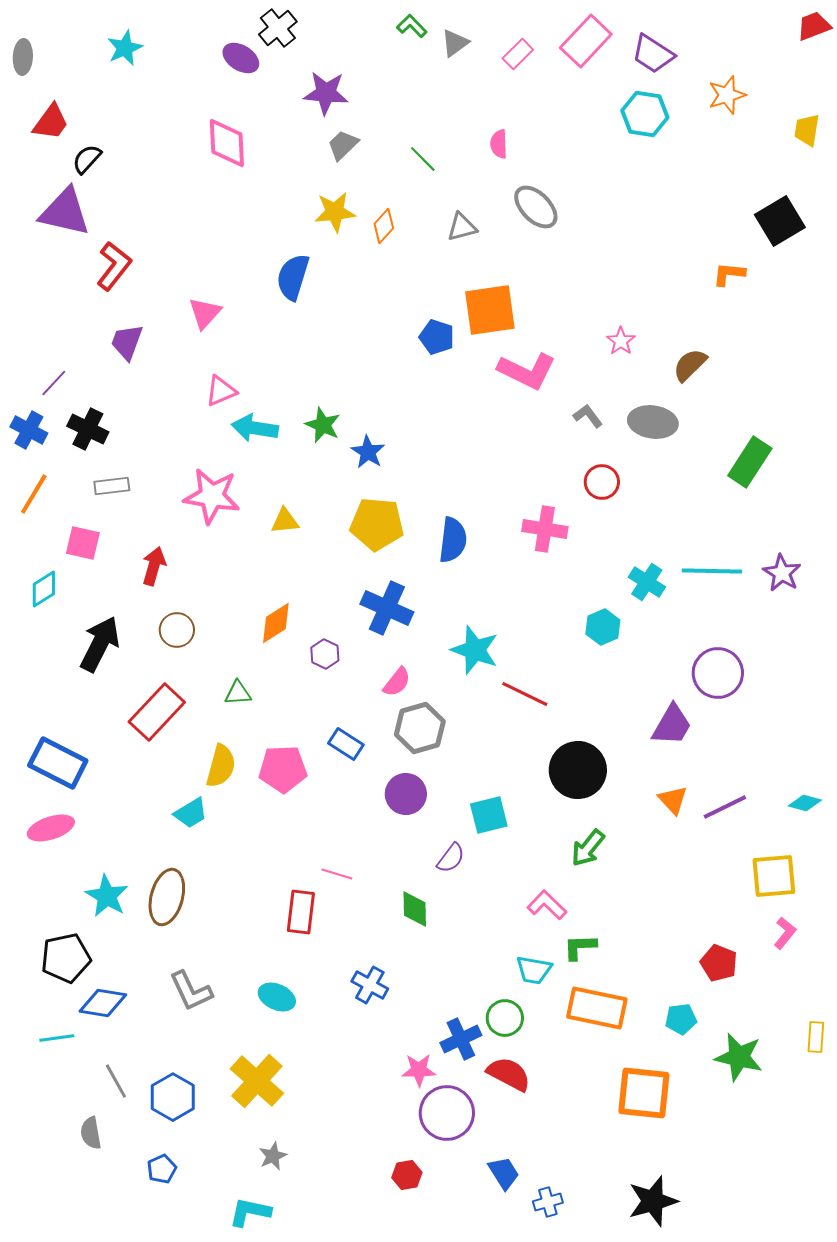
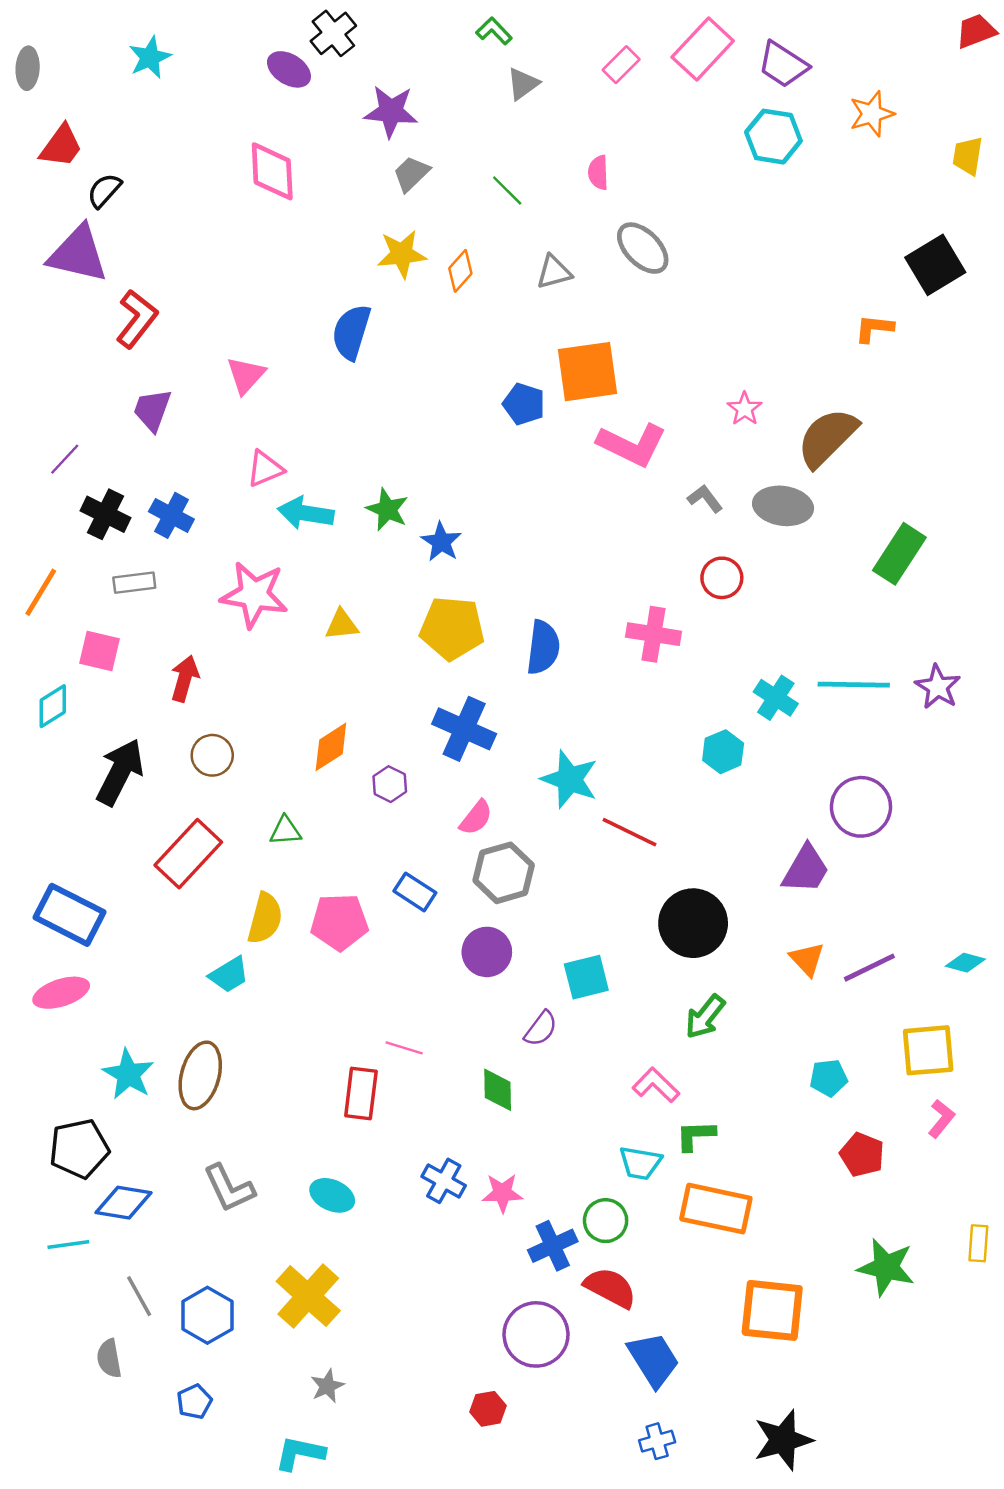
gray triangle: (455, 43) -> (523, 84), moved
brown semicircle: (690, 365) -> (827, 438), size x1.5
blue cross: (29, 430) -> (171, 515), moved
cyan pentagon: (681, 1019) -> (829, 1078), moved
pink star: (419, 1070) -> (502, 1193), moved
blue trapezoid: (504, 1173) -> (654, 1360), moved, size x1.4

